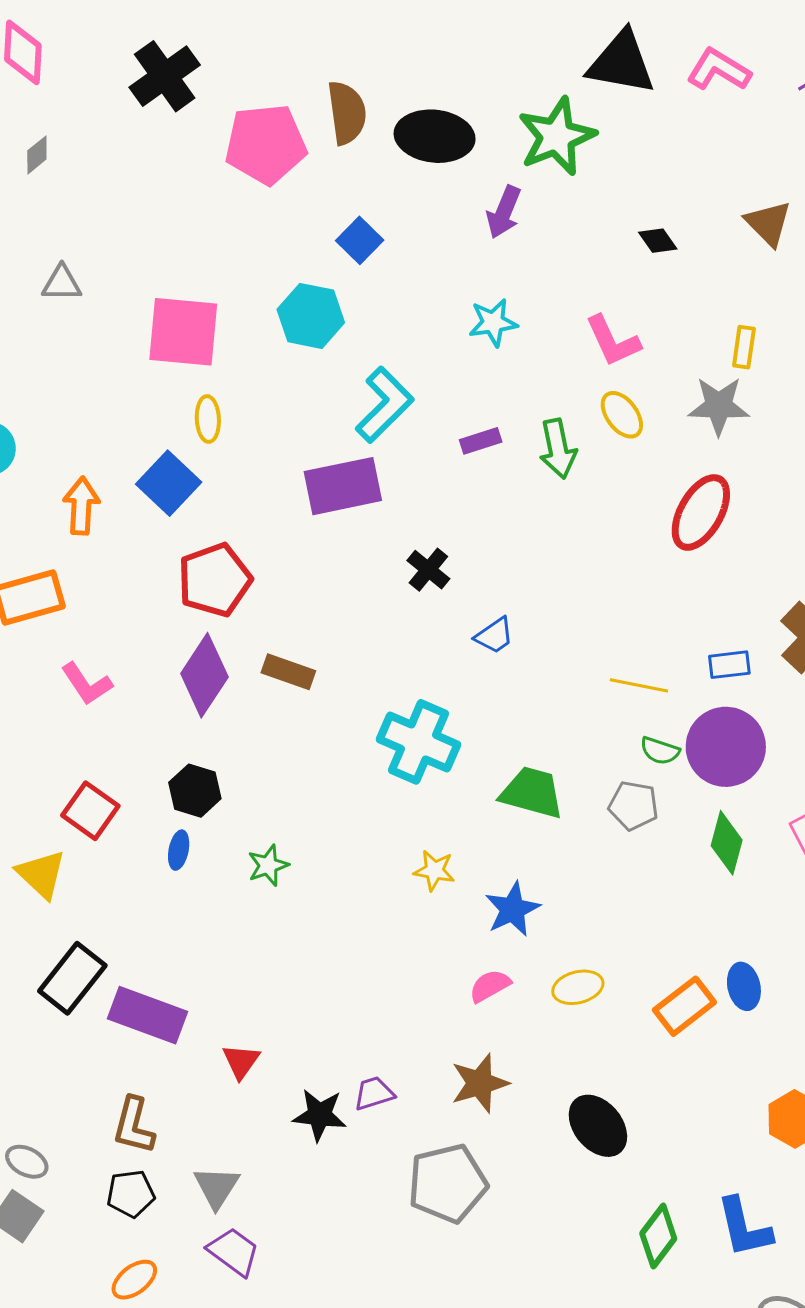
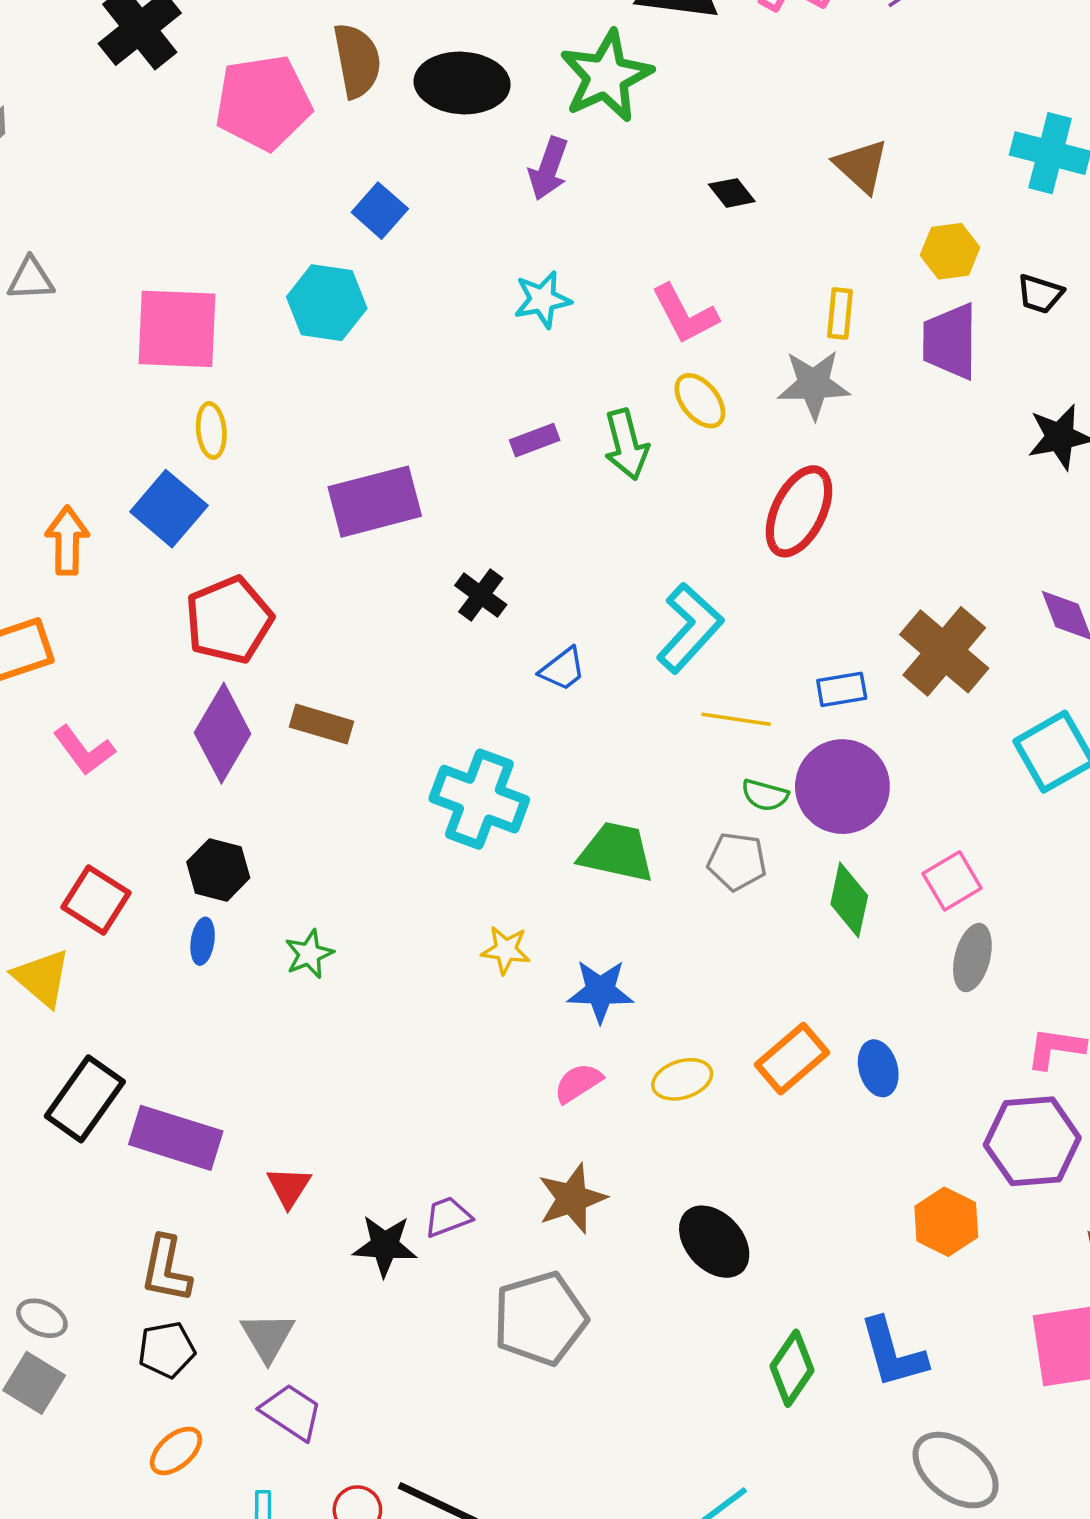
cyan L-shape: (384, 405) -> (690, 628), moved
blue star: (513, 909) -> (600, 991), turned 30
orange rectangle: (684, 1006) -> (792, 1059), moved

